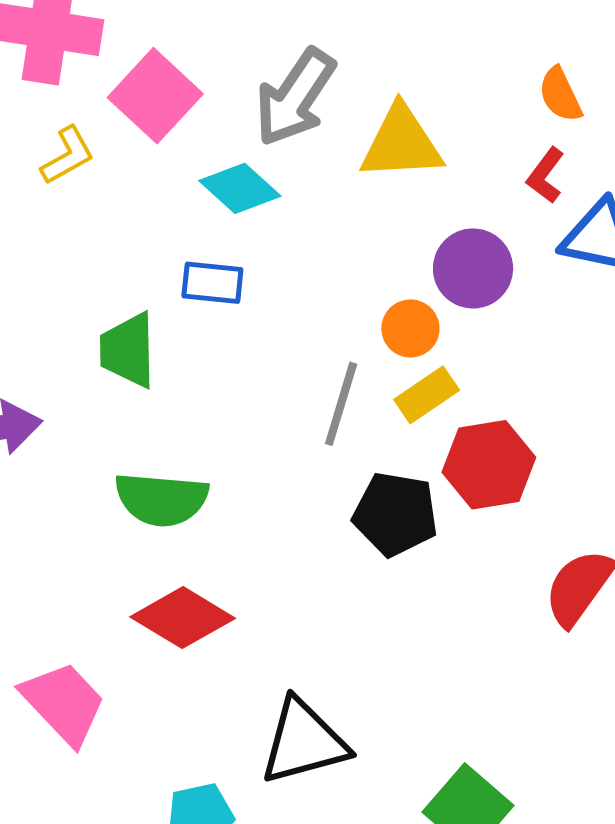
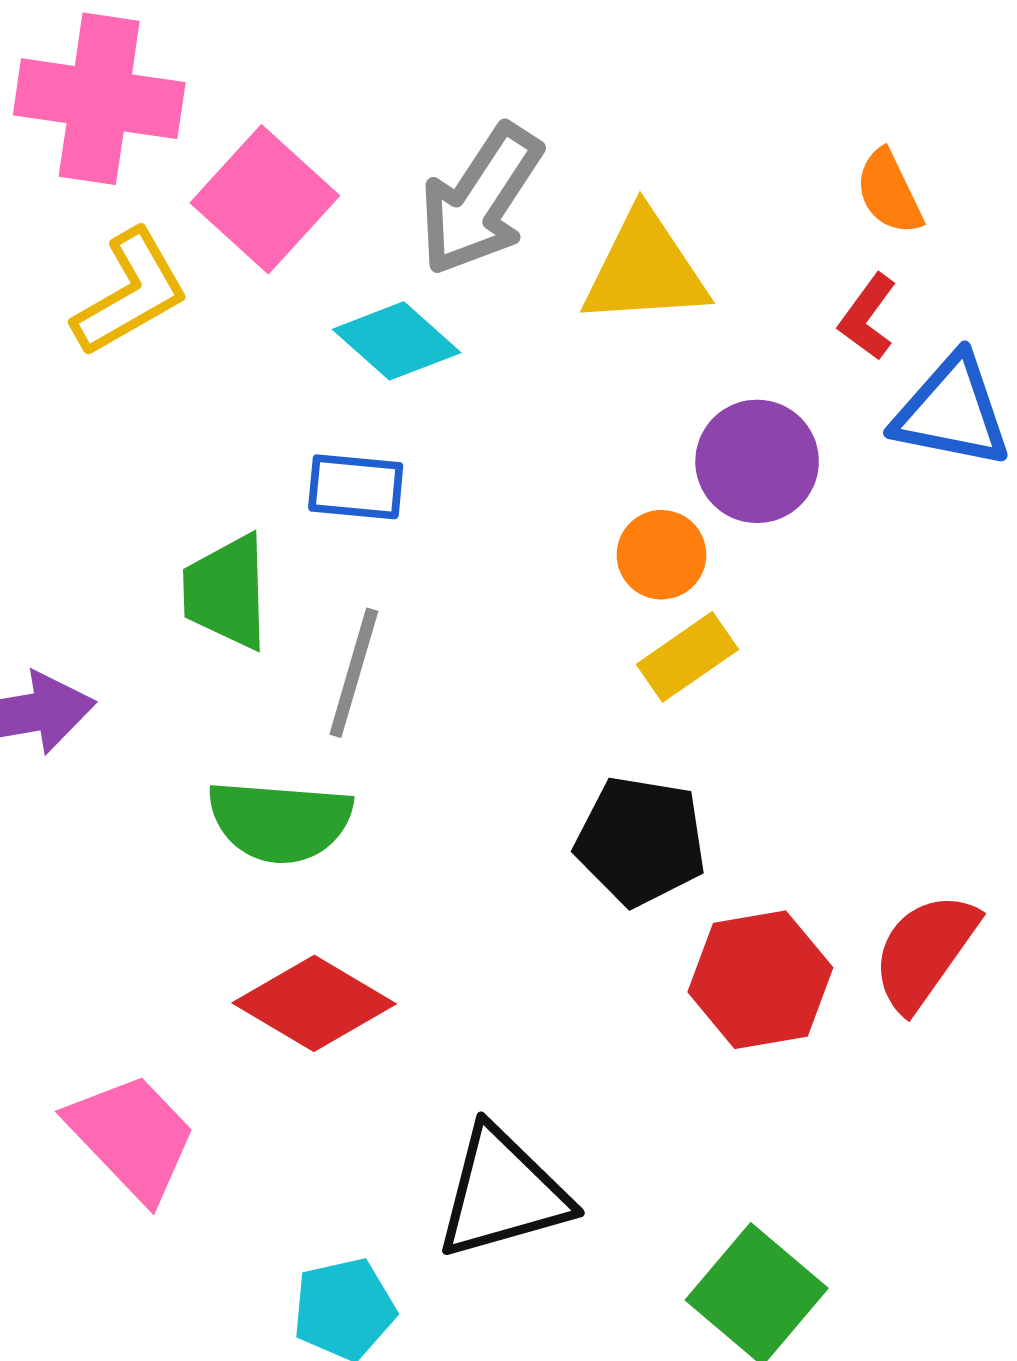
yellow L-shape: (68, 156) -> (131, 293), size x1.4
gray line: (341, 404) -> (354, 673), moved
red hexagon: (489, 465) -> (760, 980), moved

